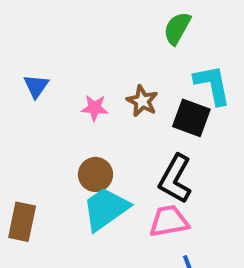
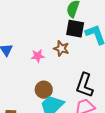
black square: (191, 118) -> (75, 29), moved

